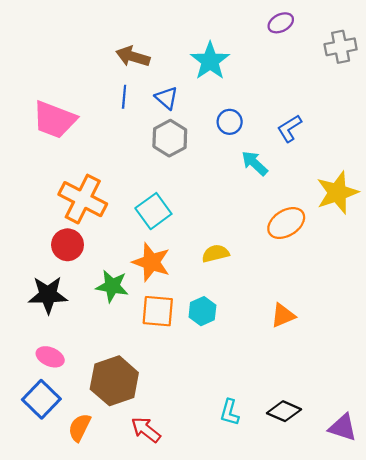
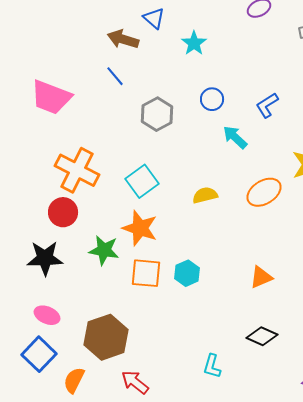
cyan star: (210, 61) -> (194, 43), size x0.7
blue line: (124, 97) -> (115, 76), turned -45
blue triangle: (167, 98) -> (154, 18), moved
yellow semicircle: (215, 253) -> (205, 195), moved
black diamond: (284, 411) -> (262, 336), moved

